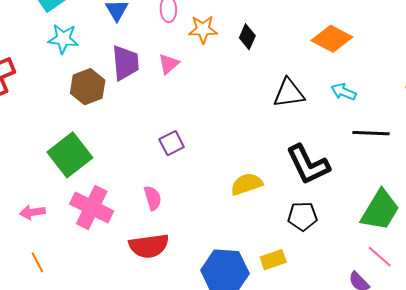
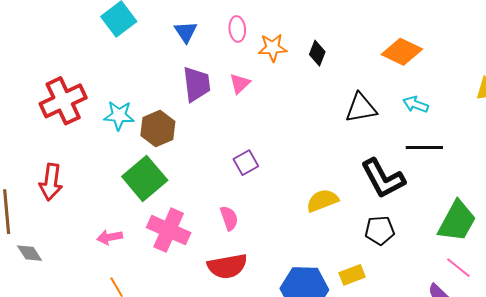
cyan star: (63, 39) -> (119, 115), moved
brown hexagon: (88, 87) -> (158, 128), moved
black line: (371, 133) -> (424, 148), moved

